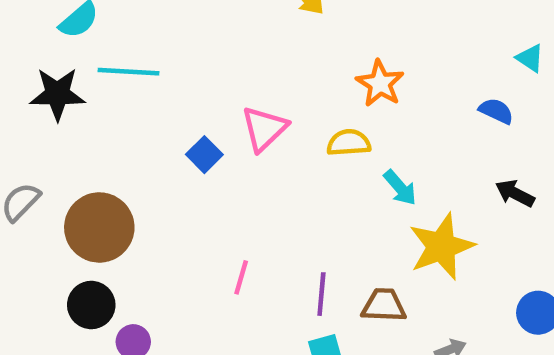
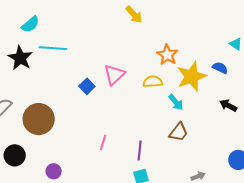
black star: (57, 94) -> (20, 58), turned 30
yellow star: (441, 247) -> (192, 76), moved
black circle: (91, 305) -> (15, 155), moved
brown trapezoid: (384, 305) -> (179, 132), moved, turned 125

